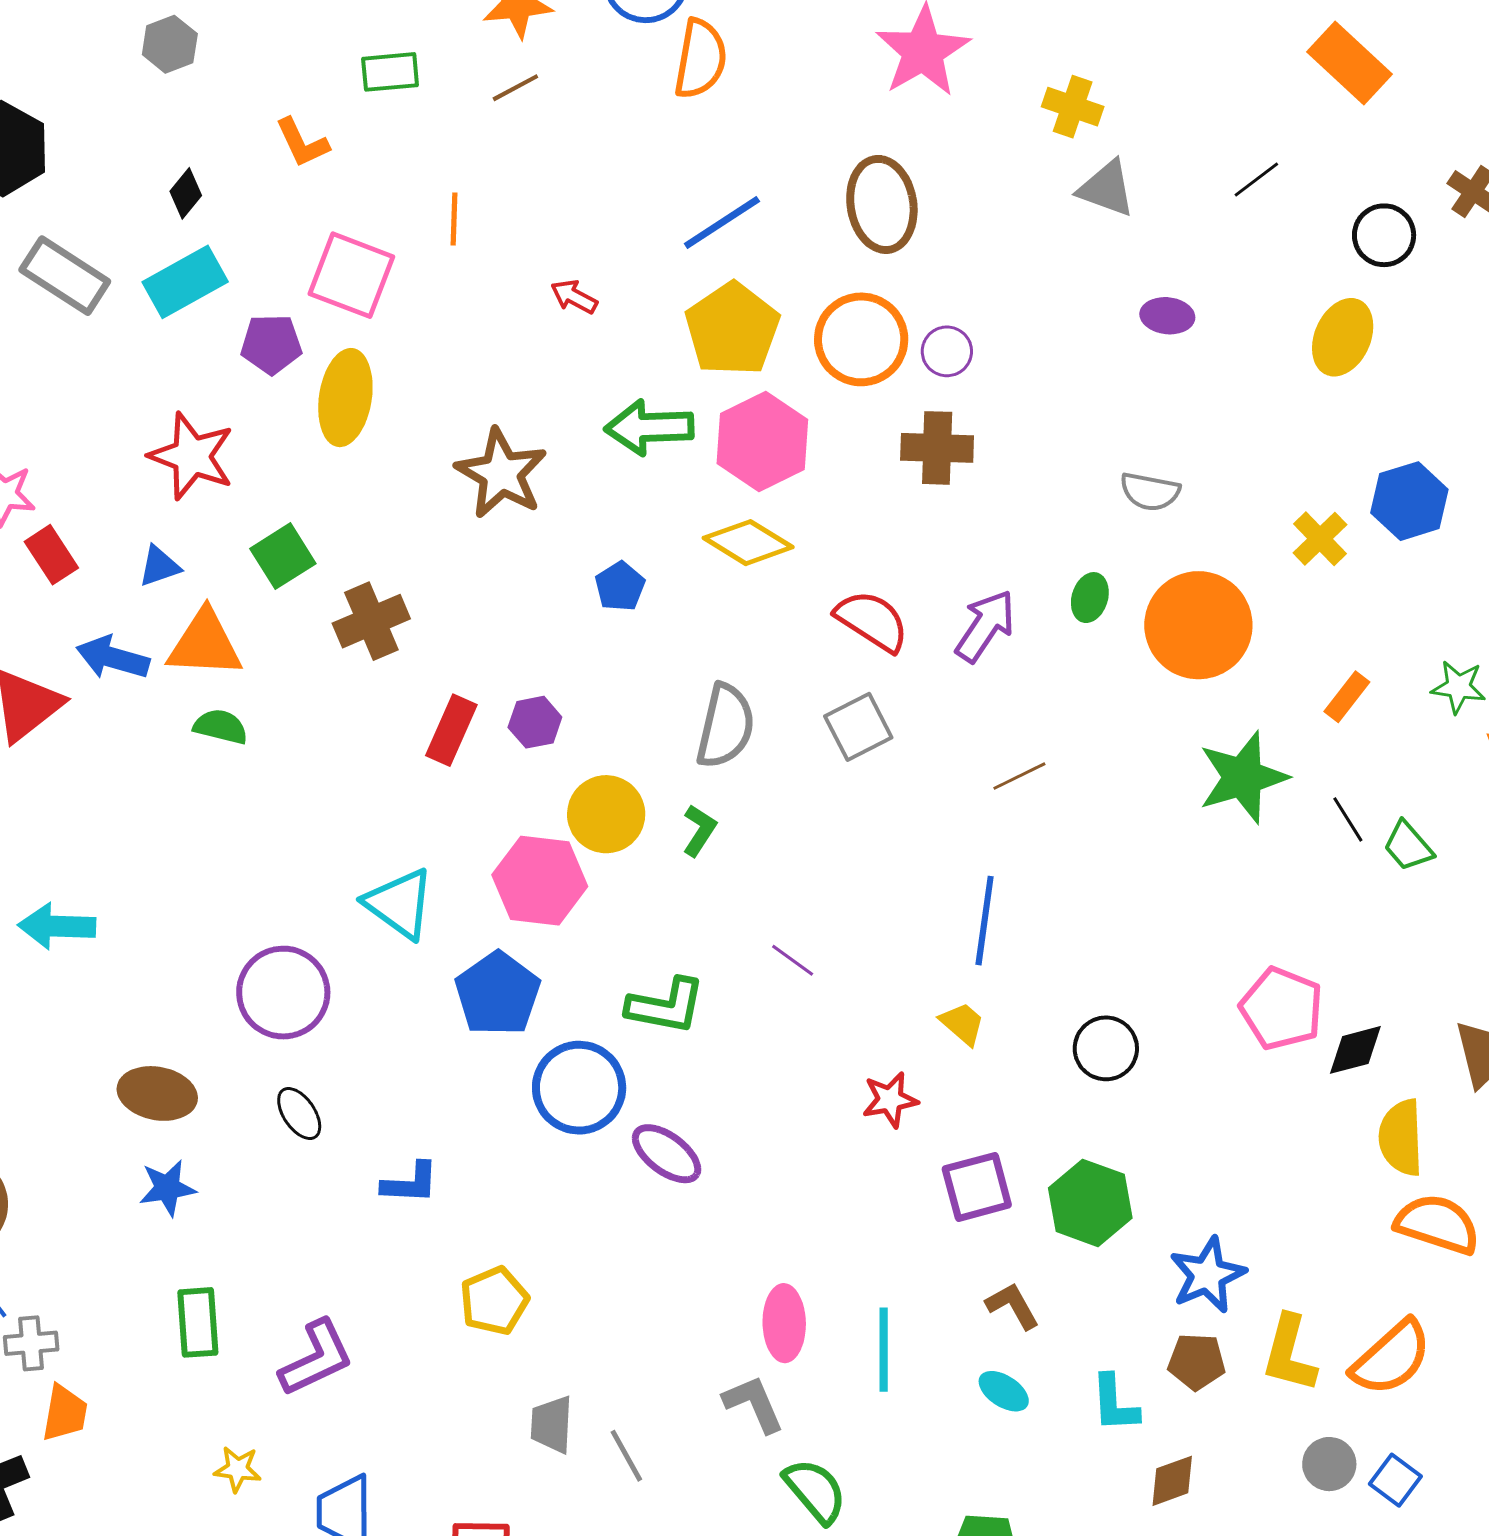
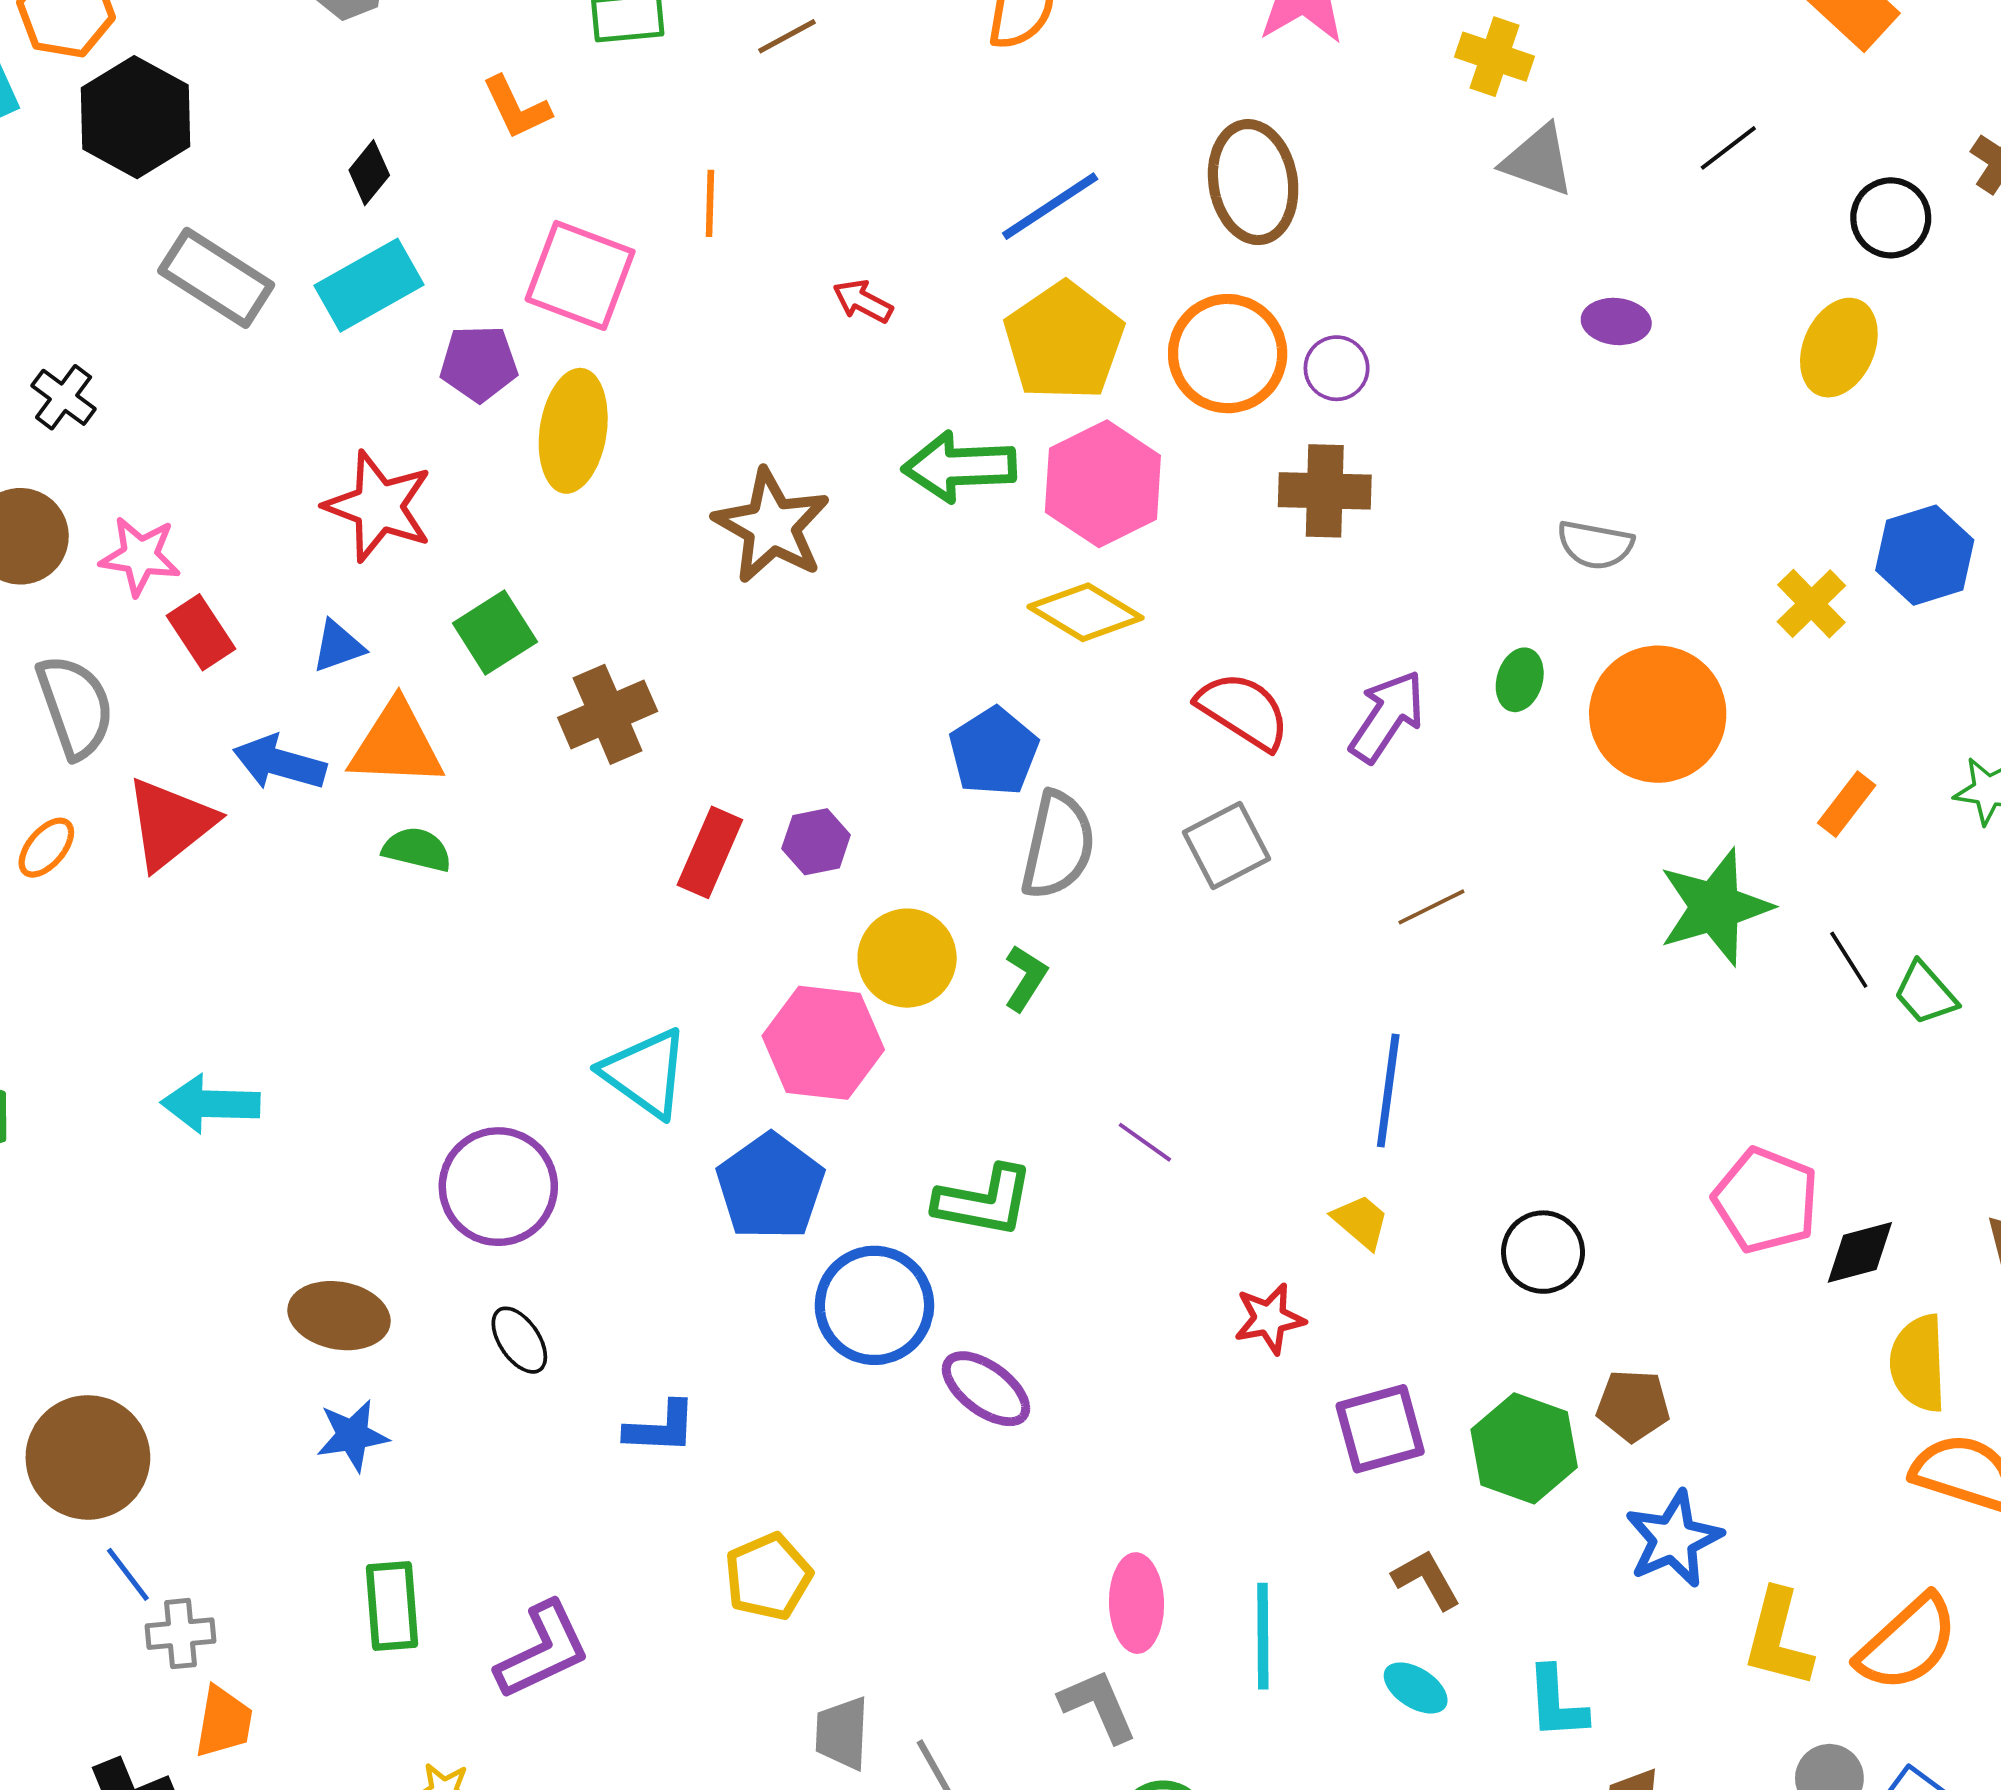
blue pentagon: (620, 586) -> (994, 752), moved, size x1.4
brown pentagon: (1197, 1362) -> (1633, 1406), moved

